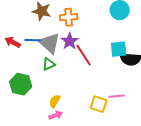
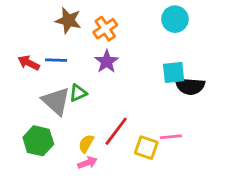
orange cross: (69, 17) -> (105, 29), turned -30
gray triangle: (50, 43) -> (56, 101), moved
red line: (84, 55) -> (116, 131), moved, turned 70
green hexagon: (21, 84) -> (38, 141), moved

